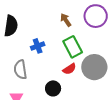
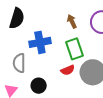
blue cross: (38, 46) -> (40, 42), size x1.5
black circle: (53, 88) -> (39, 86), moved

